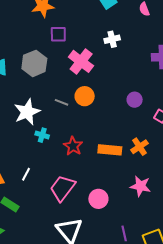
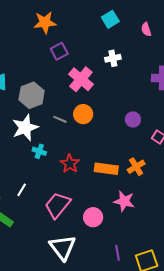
purple square: (58, 34) -> (59, 51), turned -30
gray hexagon: (34, 63) -> (32, 95), moved
pink star: (140, 186) -> (124, 201), moved

